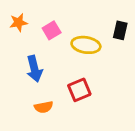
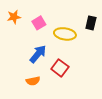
blue arrow: (34, 69) -> (38, 54), moved, turned -126
red square: (79, 90) -> (60, 68), turned -30

